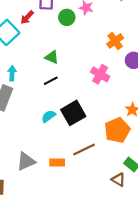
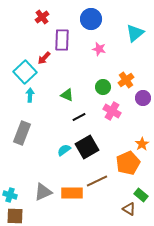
green circle: (67, 17) -> (103, 87), moved
cyan arrow: (12, 73) -> (30, 95), moved
black line: (51, 81) -> (79, 117), moved
orange rectangle: (57, 162) -> (72, 193), size x1.5

